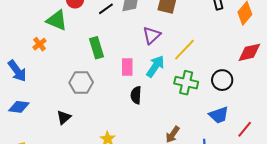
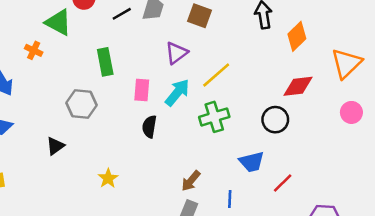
orange cross: (40, 44) -> (34, 50), turned -32
black circle: (222, 80) -> (275, 120), moved
green cross: (186, 83) -> (214, 117), turned -35

